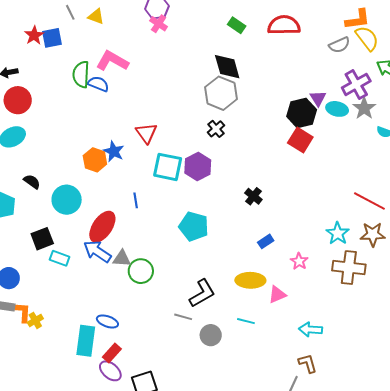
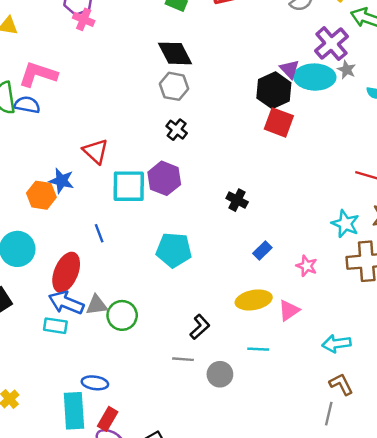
gray hexagon: (221, 93) -> (174, 86), size x0.7
gray star: (364, 108) -> (347, 70), size x0.7
cyan ellipse: (337, 109) -> (315, 77), size x1.5
cyan rectangle: (60, 258) -> (55, 326), moved
black L-shape: (202, 293) -> (200, 327), size x0.7

